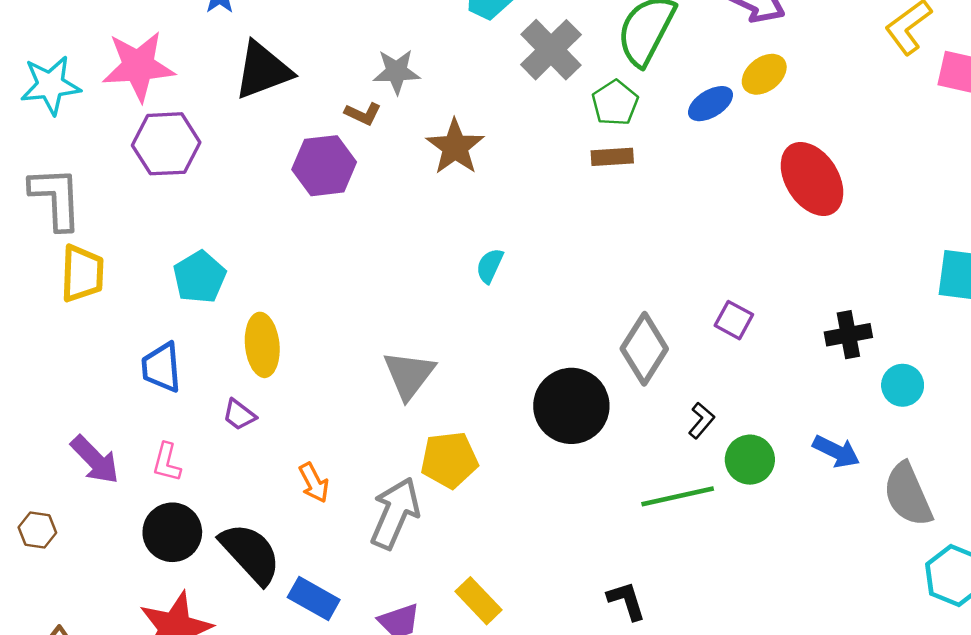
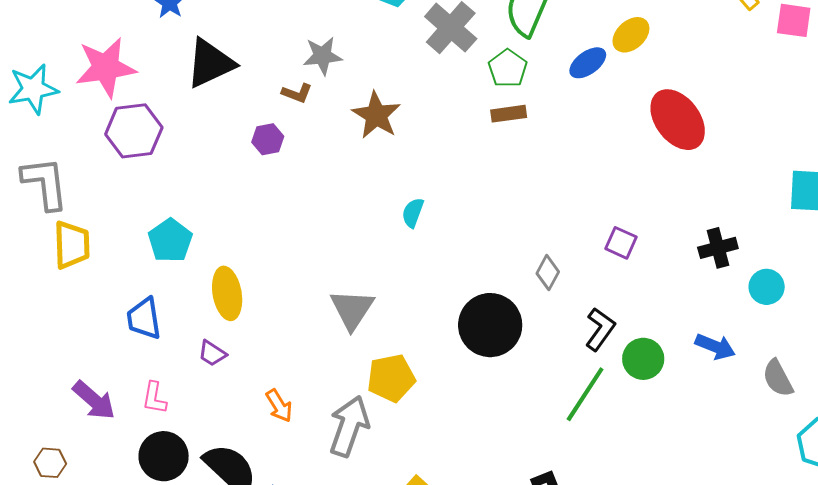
purple hexagon: (324, 166) -> (268, 139), size x0.6
gray diamond: (644, 349) -> (548, 273), size x0.6
black L-shape: (701, 421) -> (600, 329), size x1.4
gray semicircle: (908, 495) -> (778, 378), size x0.7
green line: (678, 496) -> (585, 394), turned -40

